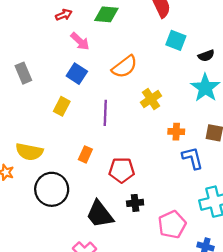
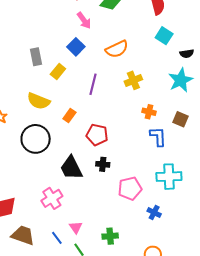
gray rectangle: (23, 73) -> (36, 57), moved
yellow semicircle: (29, 152) -> (39, 101), moved

